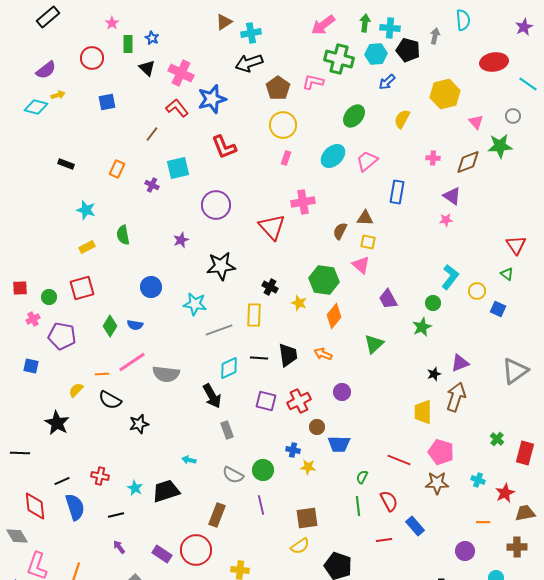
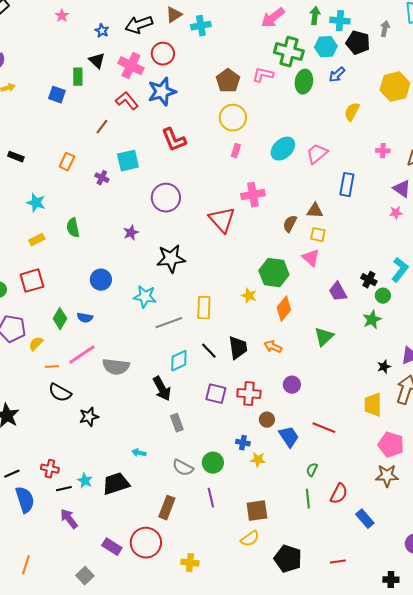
green rectangle: (128, 44) -> (78, 77), moved
red circle: (92, 58) -> (163, 54), moved
black arrow: (249, 63) -> (139, 25), moved
blue square: (107, 102) -> (57, 95), turned 30
green ellipse: (354, 116) -> (304, 82), moved, turned -30
black cross: (270, 287) -> (369, 280), moved
black line: (259, 358) -> (209, 351), turned 42
yellow semicircle: (76, 390) -> (36, 344), moved
red cross: (299, 401) -> (249, 394), turned 30
blue trapezoid: (339, 444) -> (289, 437), turned -125
red line: (399, 460) -> (324, 428), moved
red semicircle: (389, 501) -> (339, 494), turned 55
black line: (116, 515) -> (64, 489), moved
red line: (384, 540) -> (338, 562), moved
purple arrow: (119, 547) -> (69, 519), moved, size x1.5

